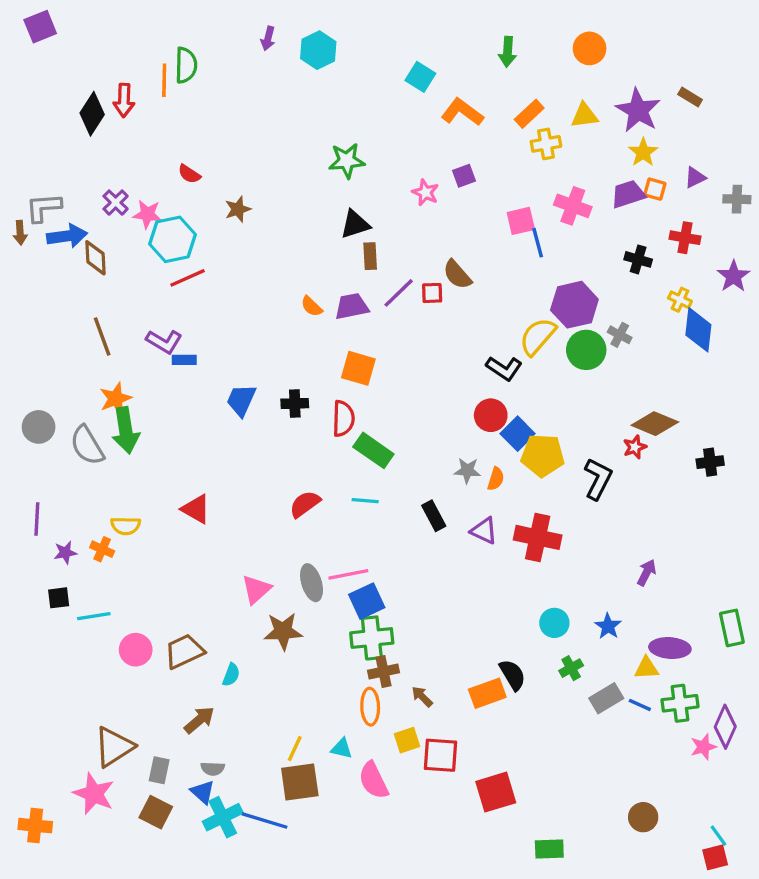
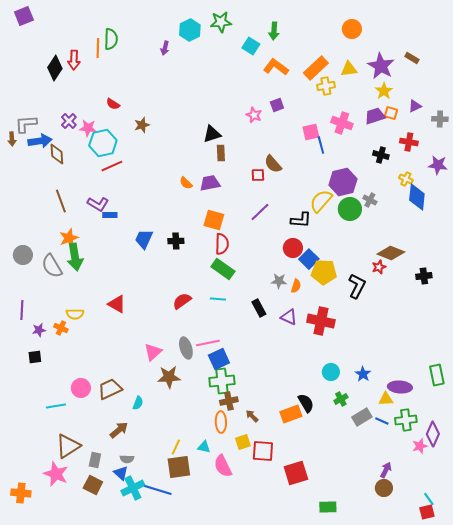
purple arrow: (268, 38) -> (165, 48), moved
green arrow: (507, 52) -> (274, 31), moved
orange rectangle: (529, 114) -> (316, 68), size x1.4
green star: (347, 161) -> (221, 22), moved
purple star: (734, 276) -> (438, 165), turned -30
purple line: (399, 293) -> (260, 212), moved
black L-shape: (504, 368) -> (301, 220), turned -30
red semicircle: (343, 419) -> (222, 244), moved
purple arrow: (646, 573) -> (386, 470), moved
cyan line: (94, 616) -> (56, 406), moved

